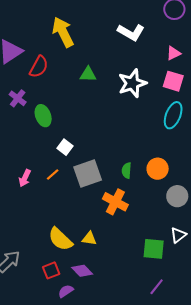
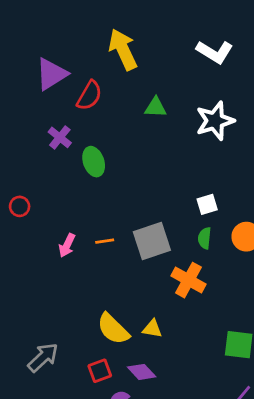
white square: (65, 147) -> (207, 204), moved, turned 35
orange line: (53, 174) -> (105, 241), turned 32

